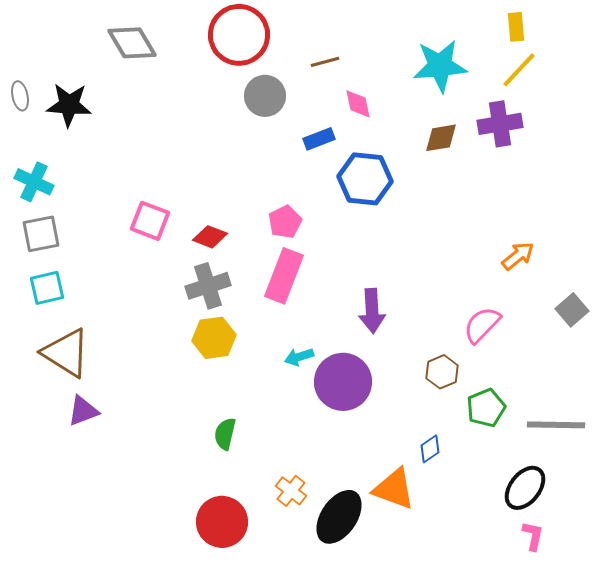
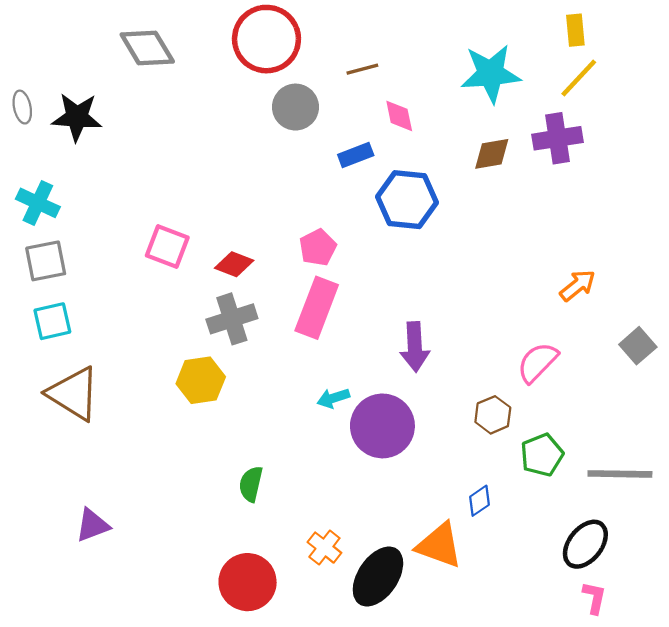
yellow hexagon: (214, 338) -> (201, 380), moved
purple triangle: (83, 411) -> (93, 525), moved

